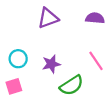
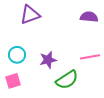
purple triangle: (48, 18) -> (30, 15), moved
pink line: (96, 61) -> (90, 57), turned -66

